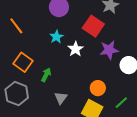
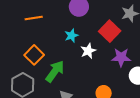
orange line: (16, 26) -> (34, 18), turned -72
green arrow: (46, 75) -> (55, 71), size x1.6

